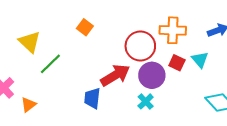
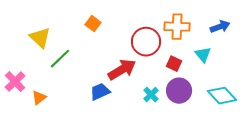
red square: (177, 63) -> (174, 64), moved
purple circle: (152, 75) -> (179, 91), moved
blue trapezoid: (92, 98) -> (100, 92), turned 60

